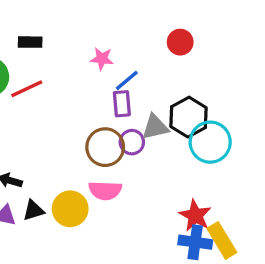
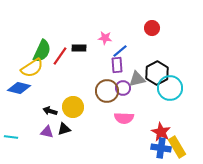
black rectangle: (30, 42) -> (79, 48), moved
red line: (27, 89) -> (60, 56), turned -30
pink semicircle: (105, 190) -> (124, 118), moved
yellow circle: (70, 209) -> (73, 107), moved

